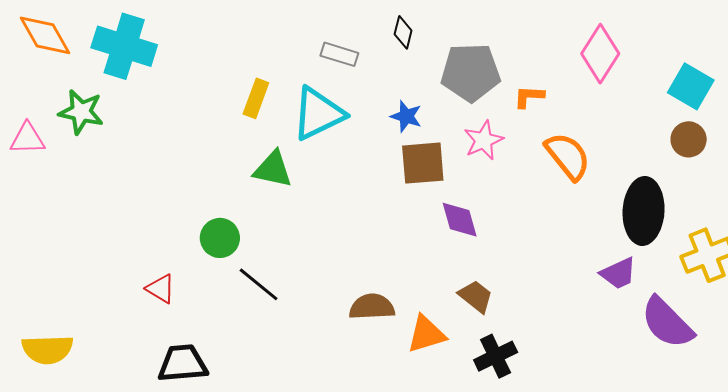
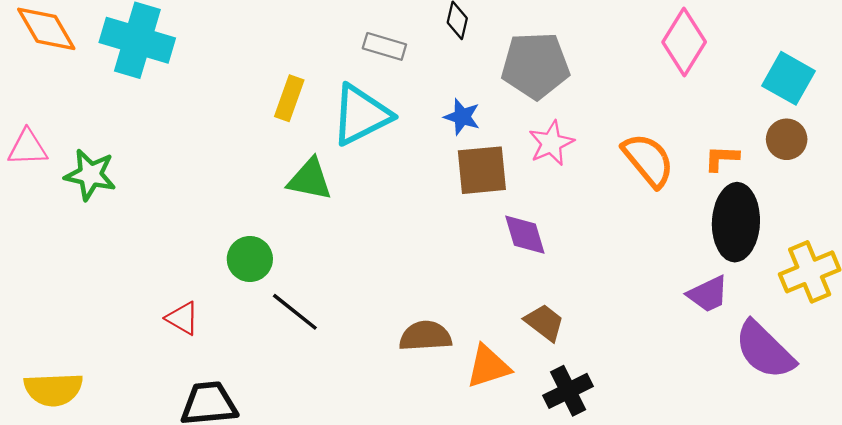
orange L-shape: (529, 97) -> (722, 158), moved
green star: (81, 112) -> (90, 175), moved

